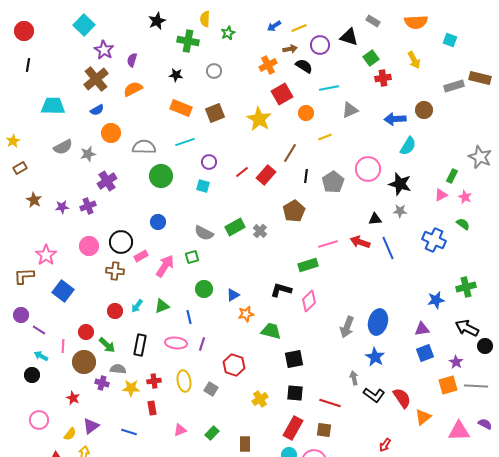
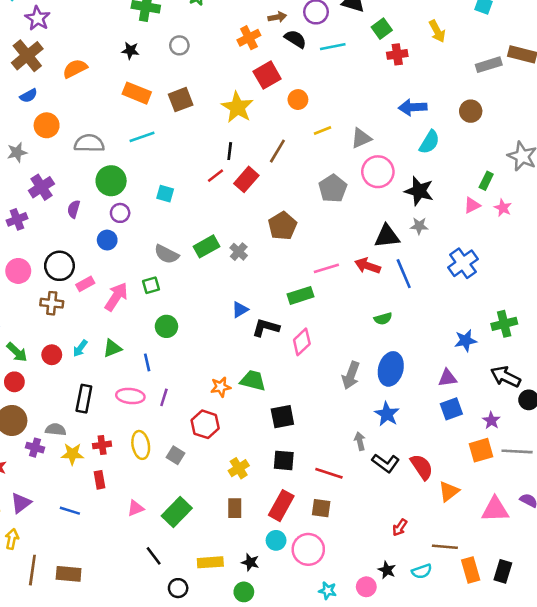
purple semicircle: (132, 60) -> (74, 209), moved
cyan line: (329, 88) -> (333, 47), moved
gray triangle: (350, 110) -> (361, 138), moved
brown circle: (424, 110) -> (471, 111), moved
purple circle: (209, 162) -> (120, 213), moved
black line: (306, 176) -> (230, 151), moved
black triangle: (375, 219) -> (387, 236), size x1.5
green semicircle: (463, 224) -> (383, 319), moved, turned 128
blue cross: (434, 240) -> (463, 263), turned 30
blue triangle: (233, 295) -> (240, 310), moved
orange star: (246, 314) -> (221, 387), moved
green arrow: (107, 345) -> (17, 352), moved
green rectangle: (212, 433) -> (177, 512), size x1.6
brown rectangle: (245, 444) -> (235, 508), moved

